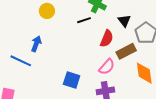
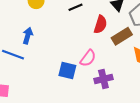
pink semicircle: (107, 67) -> (88, 58), moved

